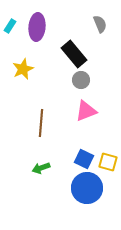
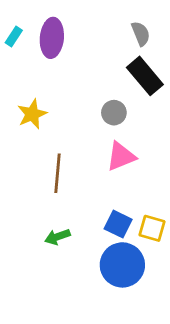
black rectangle: (74, 54) -> (145, 76), moved
yellow star: (23, 69) -> (32, 114), moved

